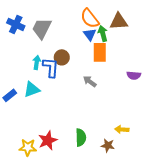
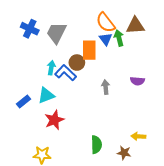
orange rectangle: (100, 52) -> (89, 50), moved
blue L-shape: (51, 67) -> (66, 73), turned -50
purple semicircle: (134, 75) -> (137, 81), moved
gray arrow: (90, 81) -> (106, 87), turned 48
red star: (48, 140) -> (54, 120), moved

